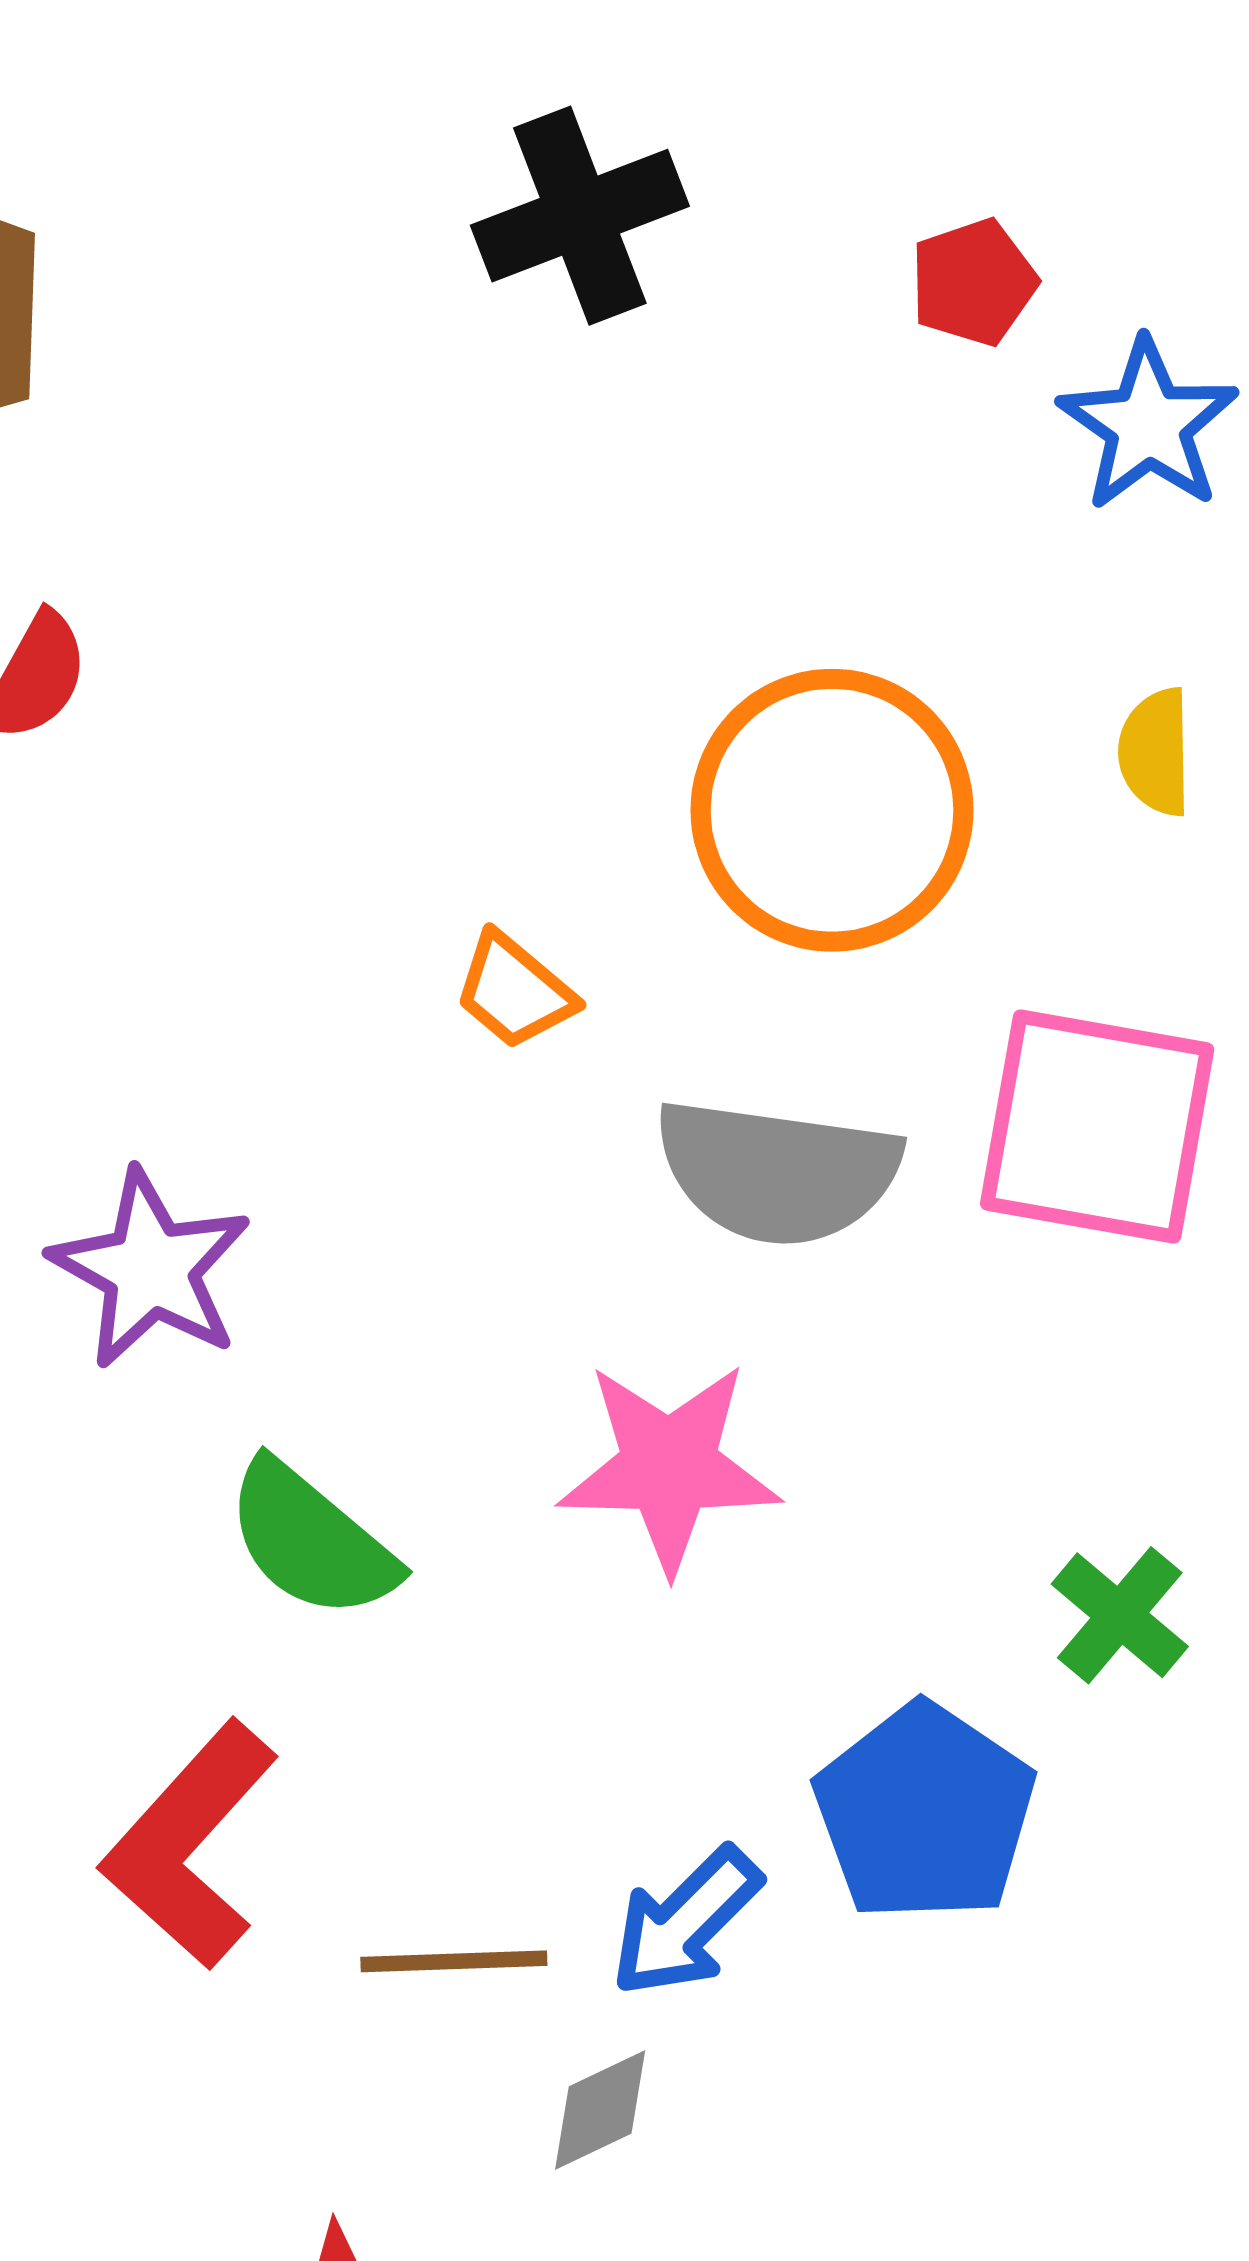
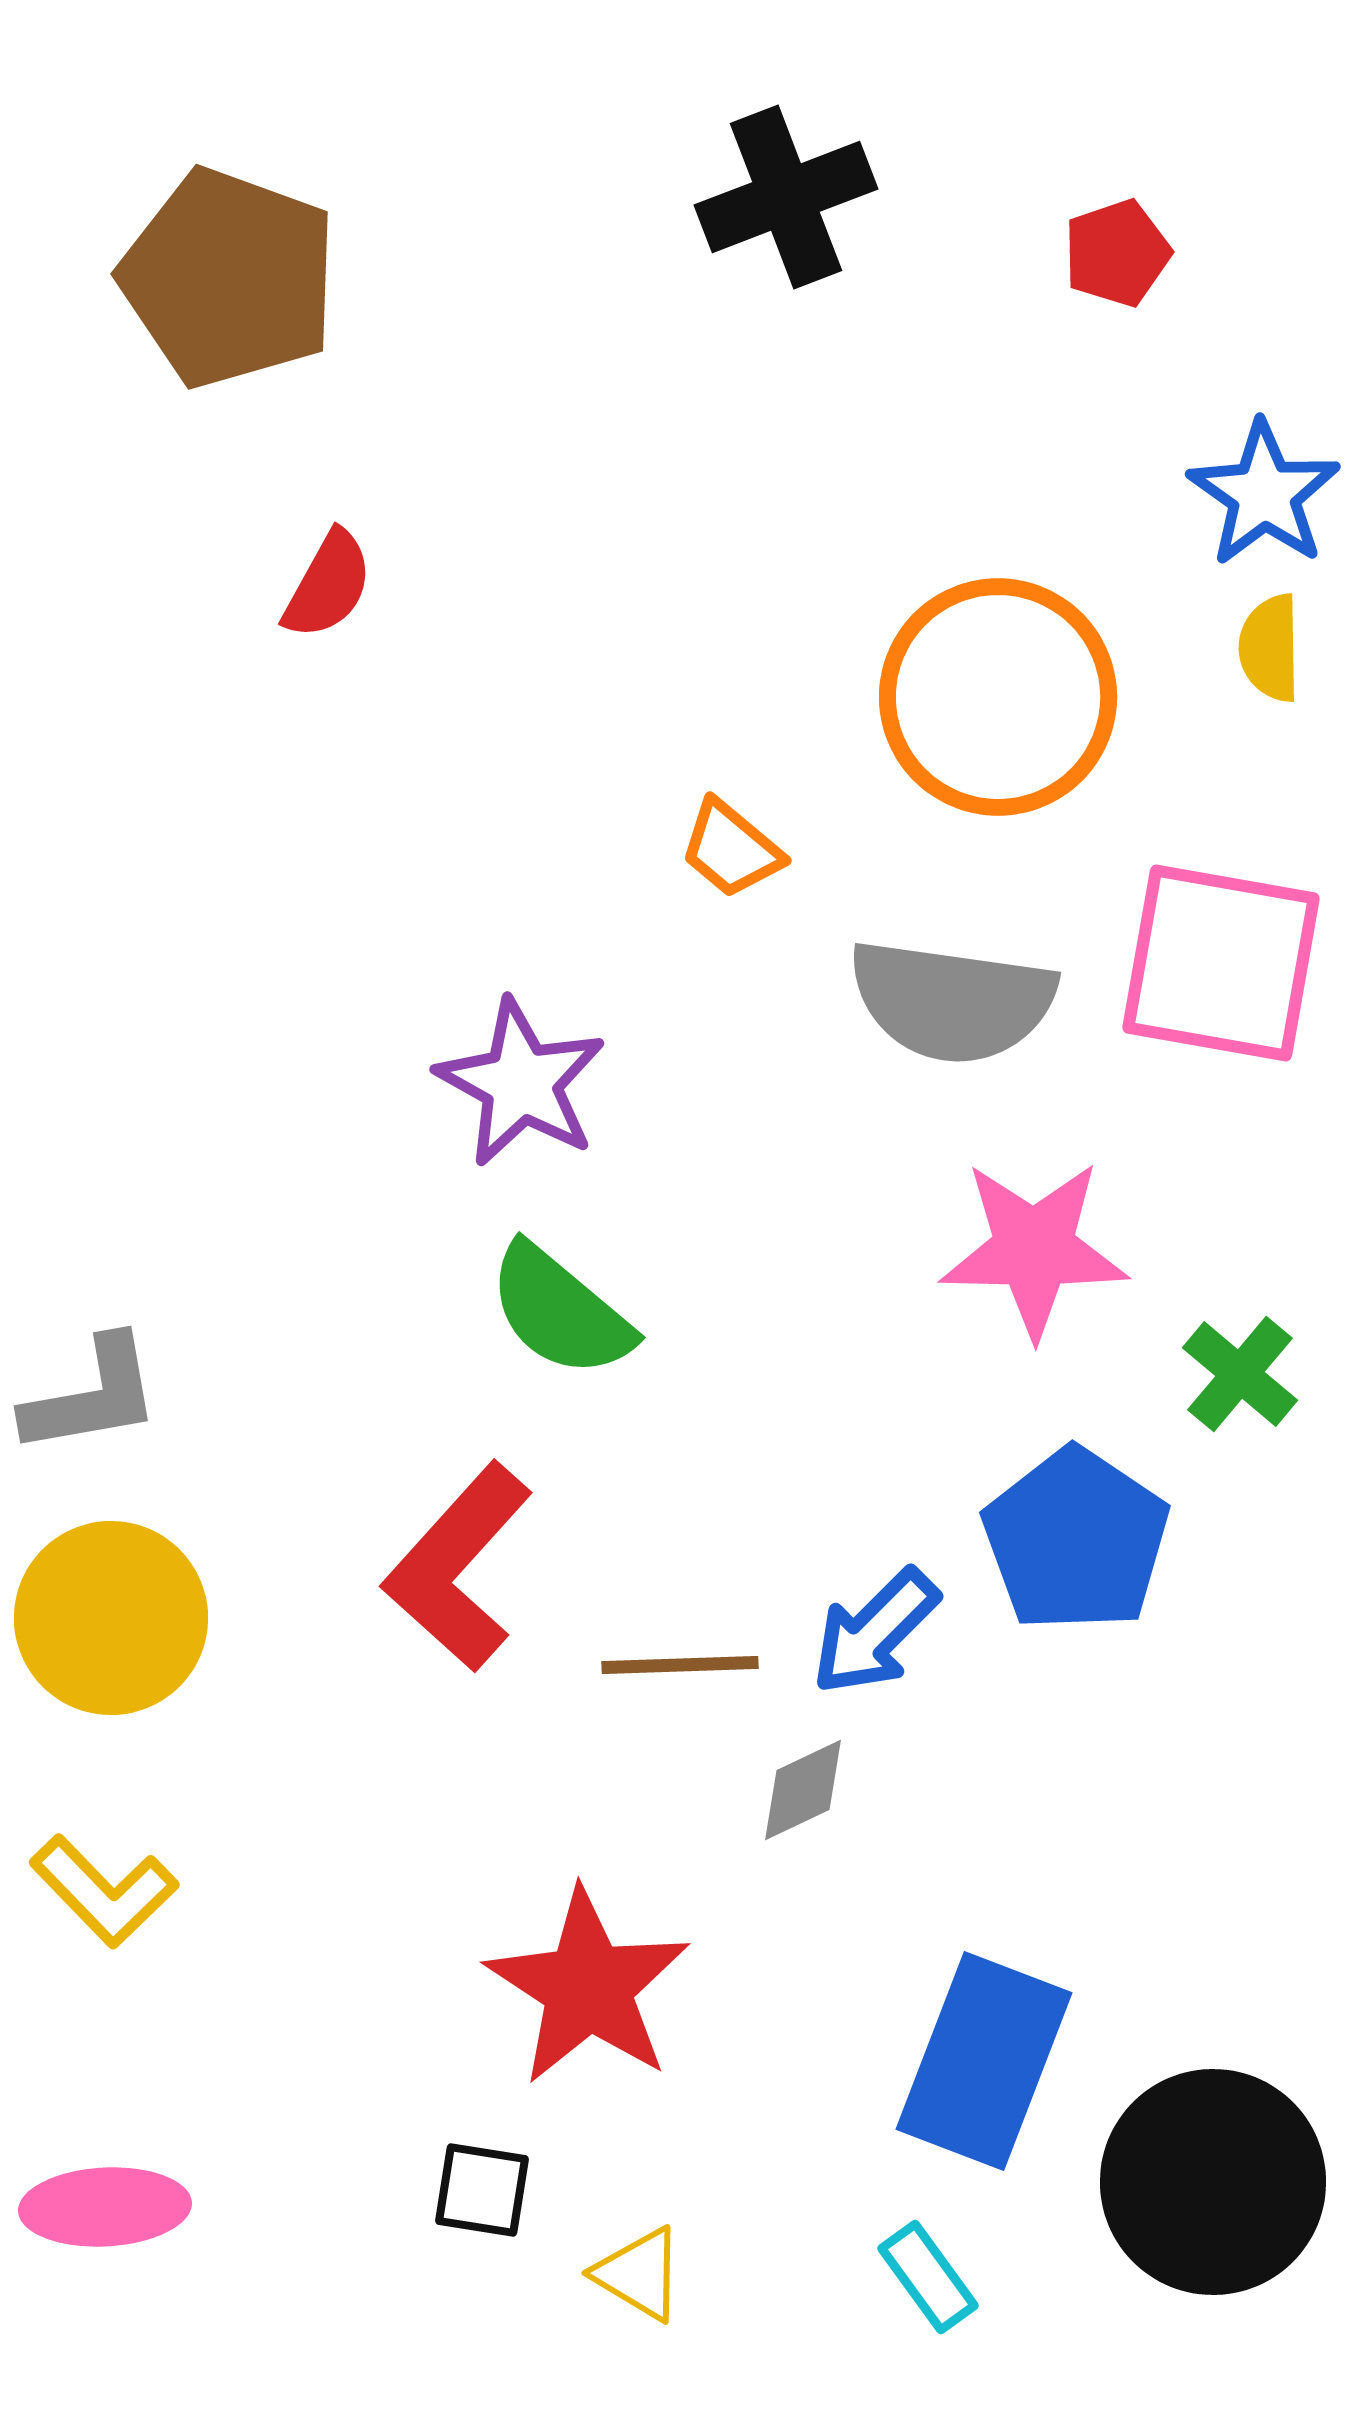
blue star: (1148, 425) -> (1264, 494), moved
purple star: (151, 1269) -> (521, 1083), moved
pink star: (669, 1467) -> (1034, 1249), moved

